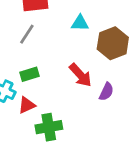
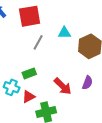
gray line: (27, 34) -> (38, 42), moved
red arrow: (80, 75) -> (63, 86), moved

